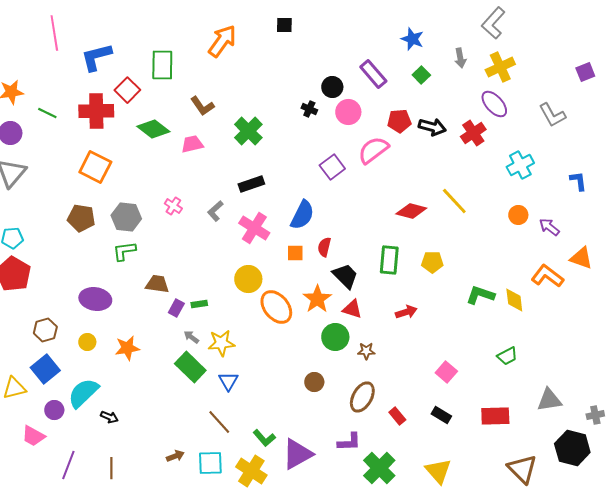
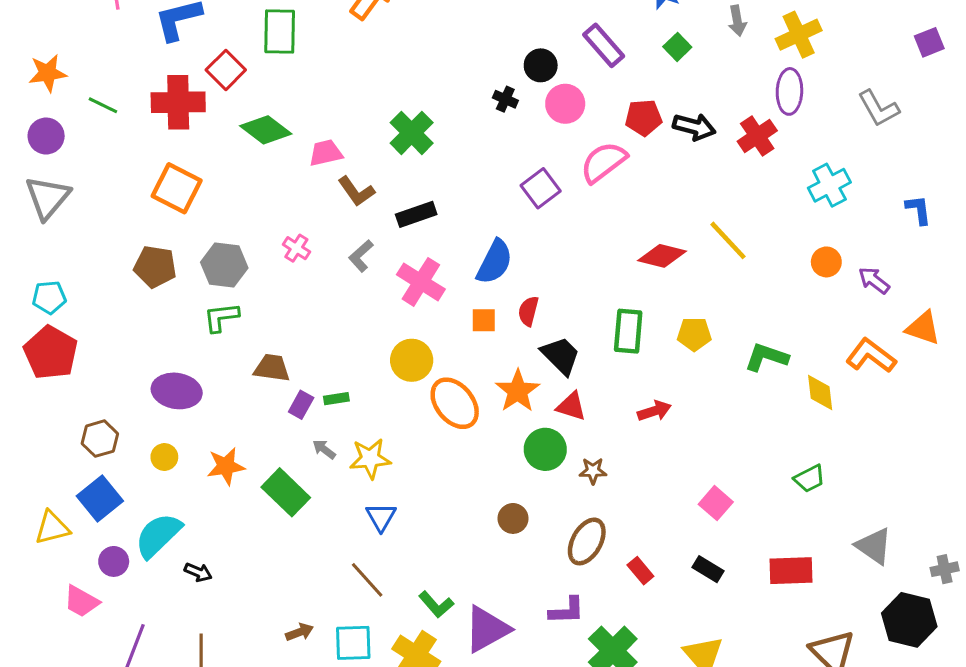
purple ellipse: (494, 104) -> (789, 91), turned 44
brown L-shape: (202, 106) -> (356, 191), moved
green L-shape: (480, 295) -> (766, 357), moved
green rectangle: (190, 367) -> (286, 492), moved
gray triangle: (549, 400) -> (874, 546), turned 44

